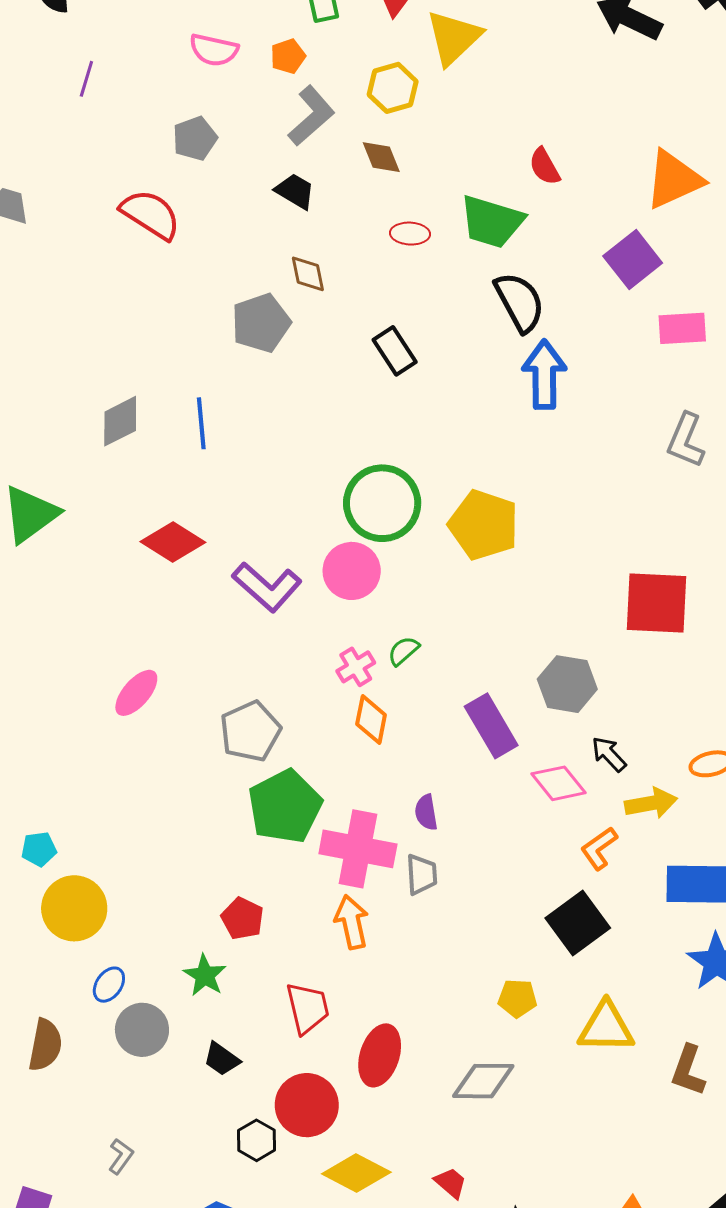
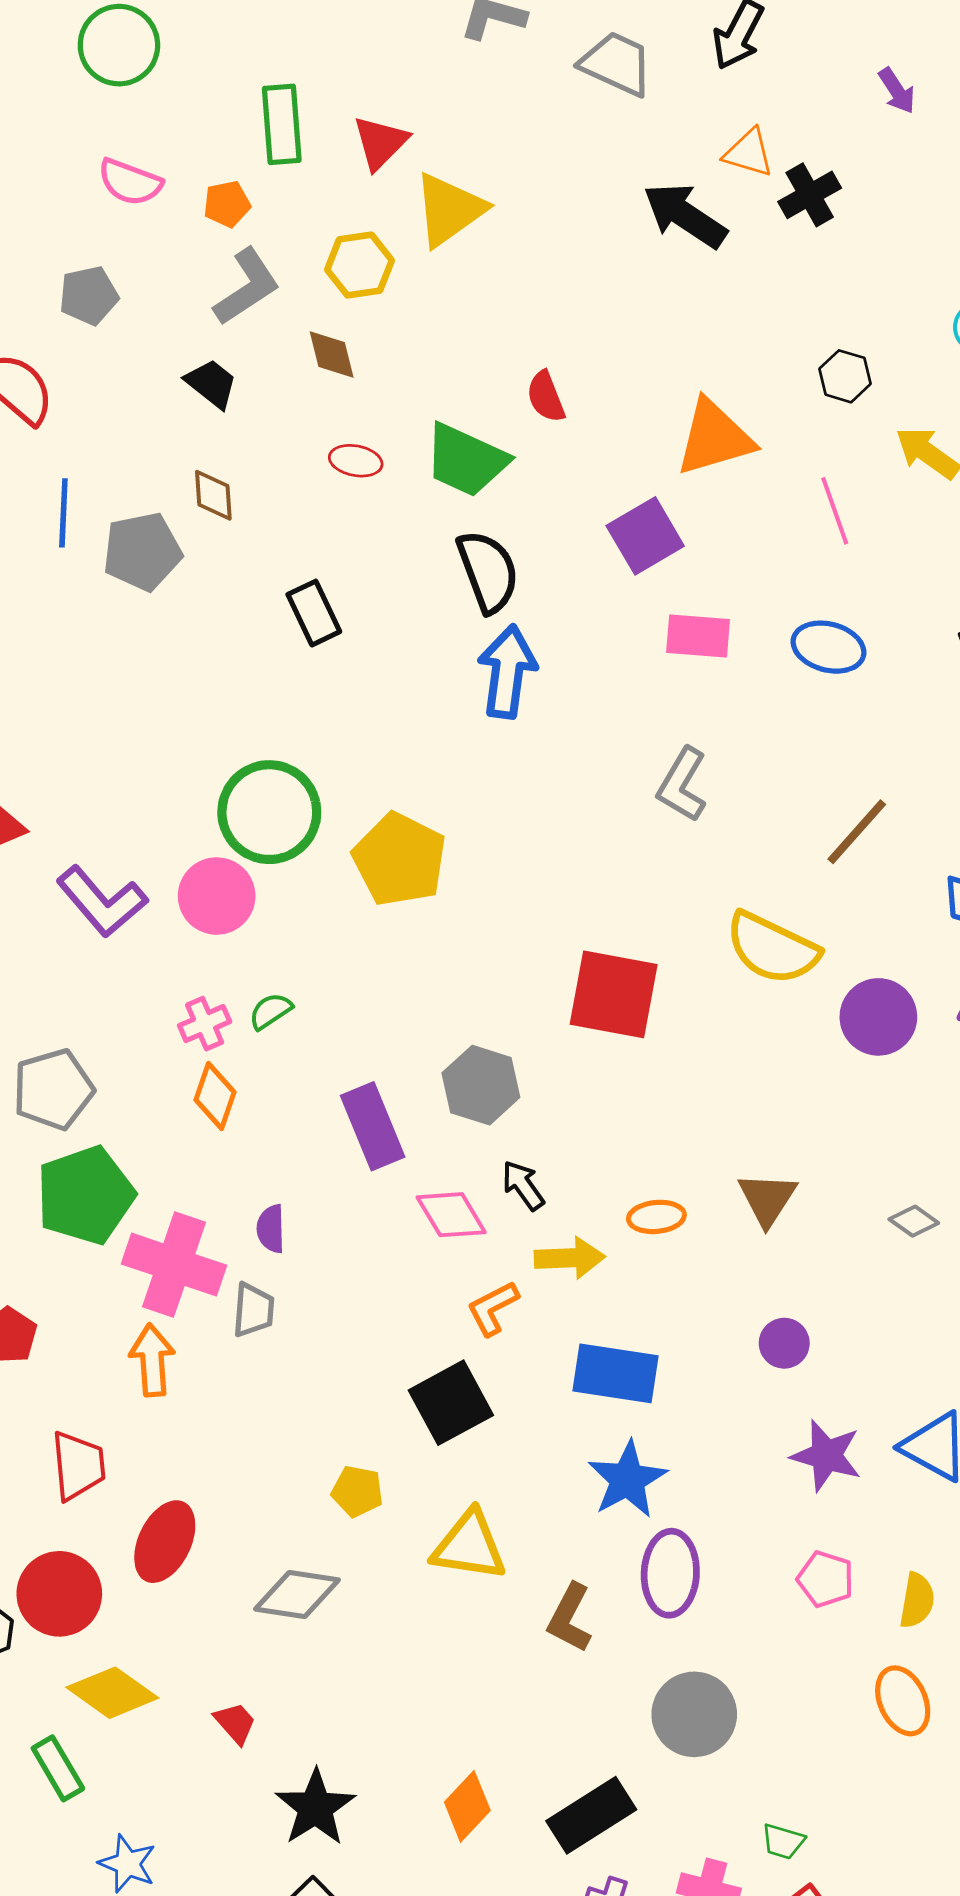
blue line: (201, 423) -> (63, 513), moved

